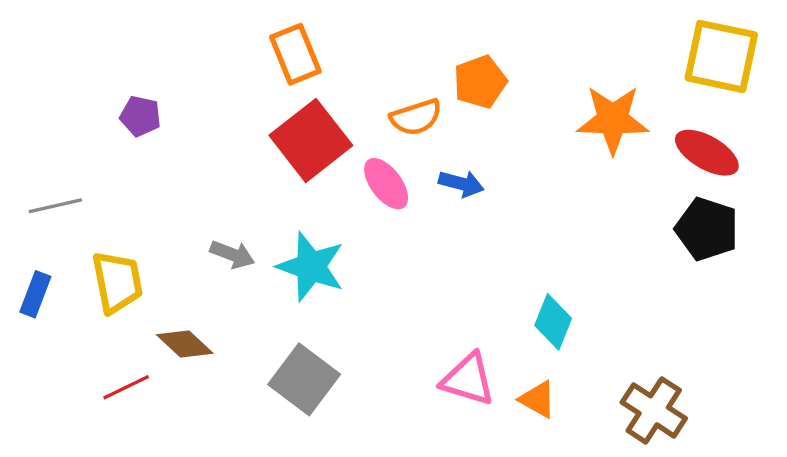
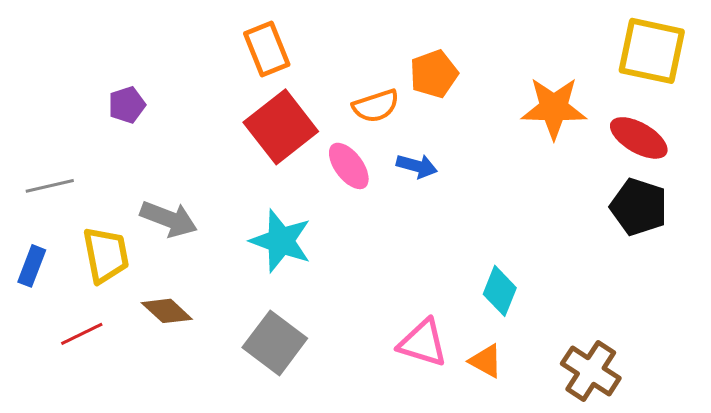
purple pentagon: (140, 116) -> (127, 105), turned -30
gray arrow: (232, 254) -> (169, 219), moved, size x1.4
red line: (126, 387) -> (82, 334), moved

